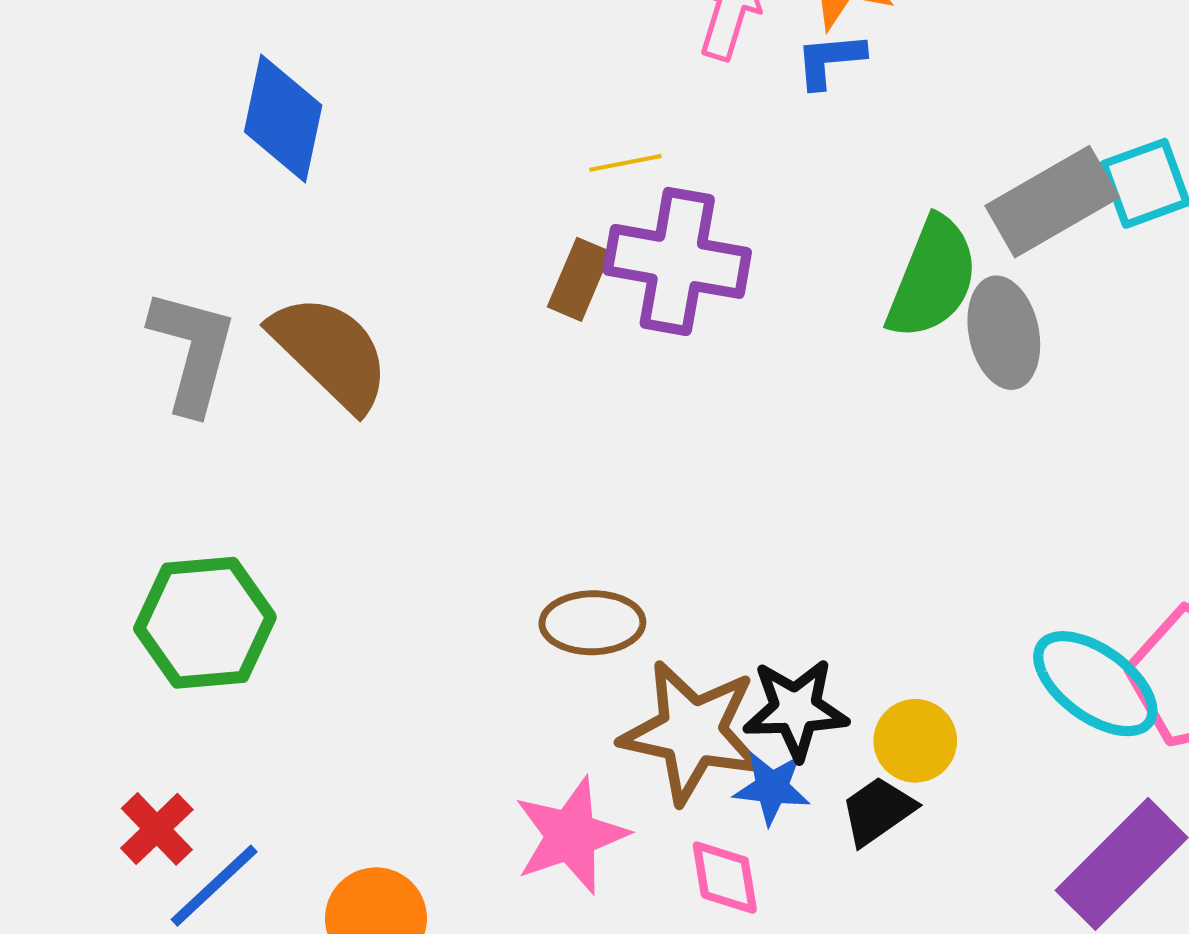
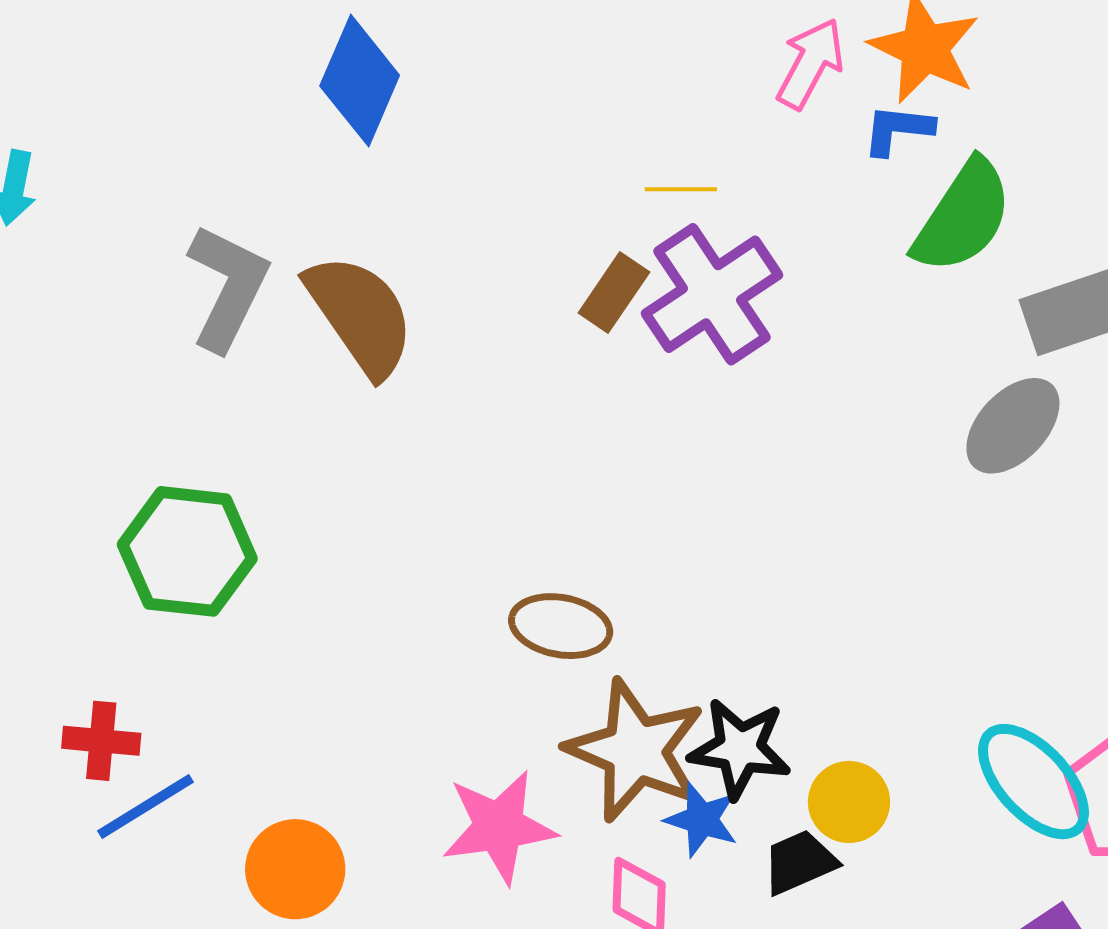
purple cross: (677, 261) -> (712, 294), turned 35
green semicircle: (932, 278) -> (963, 217), moved
gray ellipse: (1004, 333) -> (1013, 426), turned 44
red cross: (157, 829) -> (101, 741), turned 38

